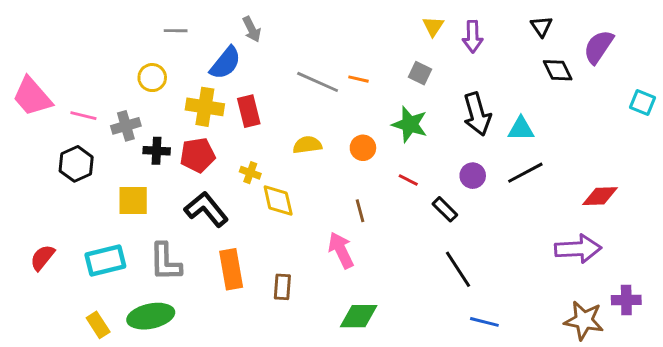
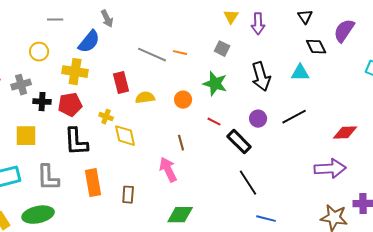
red rectangle: (249, 111) -> (121, 83), moved
cyan triangle: (521, 129) -> (300, 73), moved
black L-shape: (206, 209) -> (76, 142), turned -144
black rectangle: (445, 209) -> (239, 142), size x1.4

